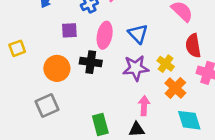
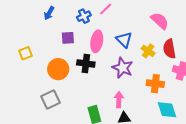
yellow cross: (166, 64) -> (148, 51), moved
purple star: (136, 68) -> (123, 68), turned 30
orange cross: (175, 88) -> (155, 84), turned -36
pink arrow: (144, 106) -> (119, 100), moved

